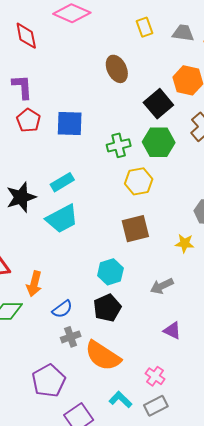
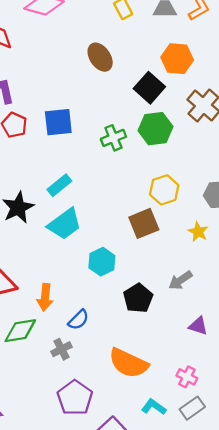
yellow hexagon: (139, 181) -> (164, 190), moved
yellow star: (185, 243) -> (198, 232), turned 30
cyan hexagon: (110, 272) -> (102, 262), moved
black pentagon: (107, 308) -> (138, 298), moved
gray cross: (71, 337) -> (61, 349), moved

